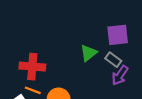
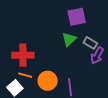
purple square: (118, 35) -> (77, 17), moved

